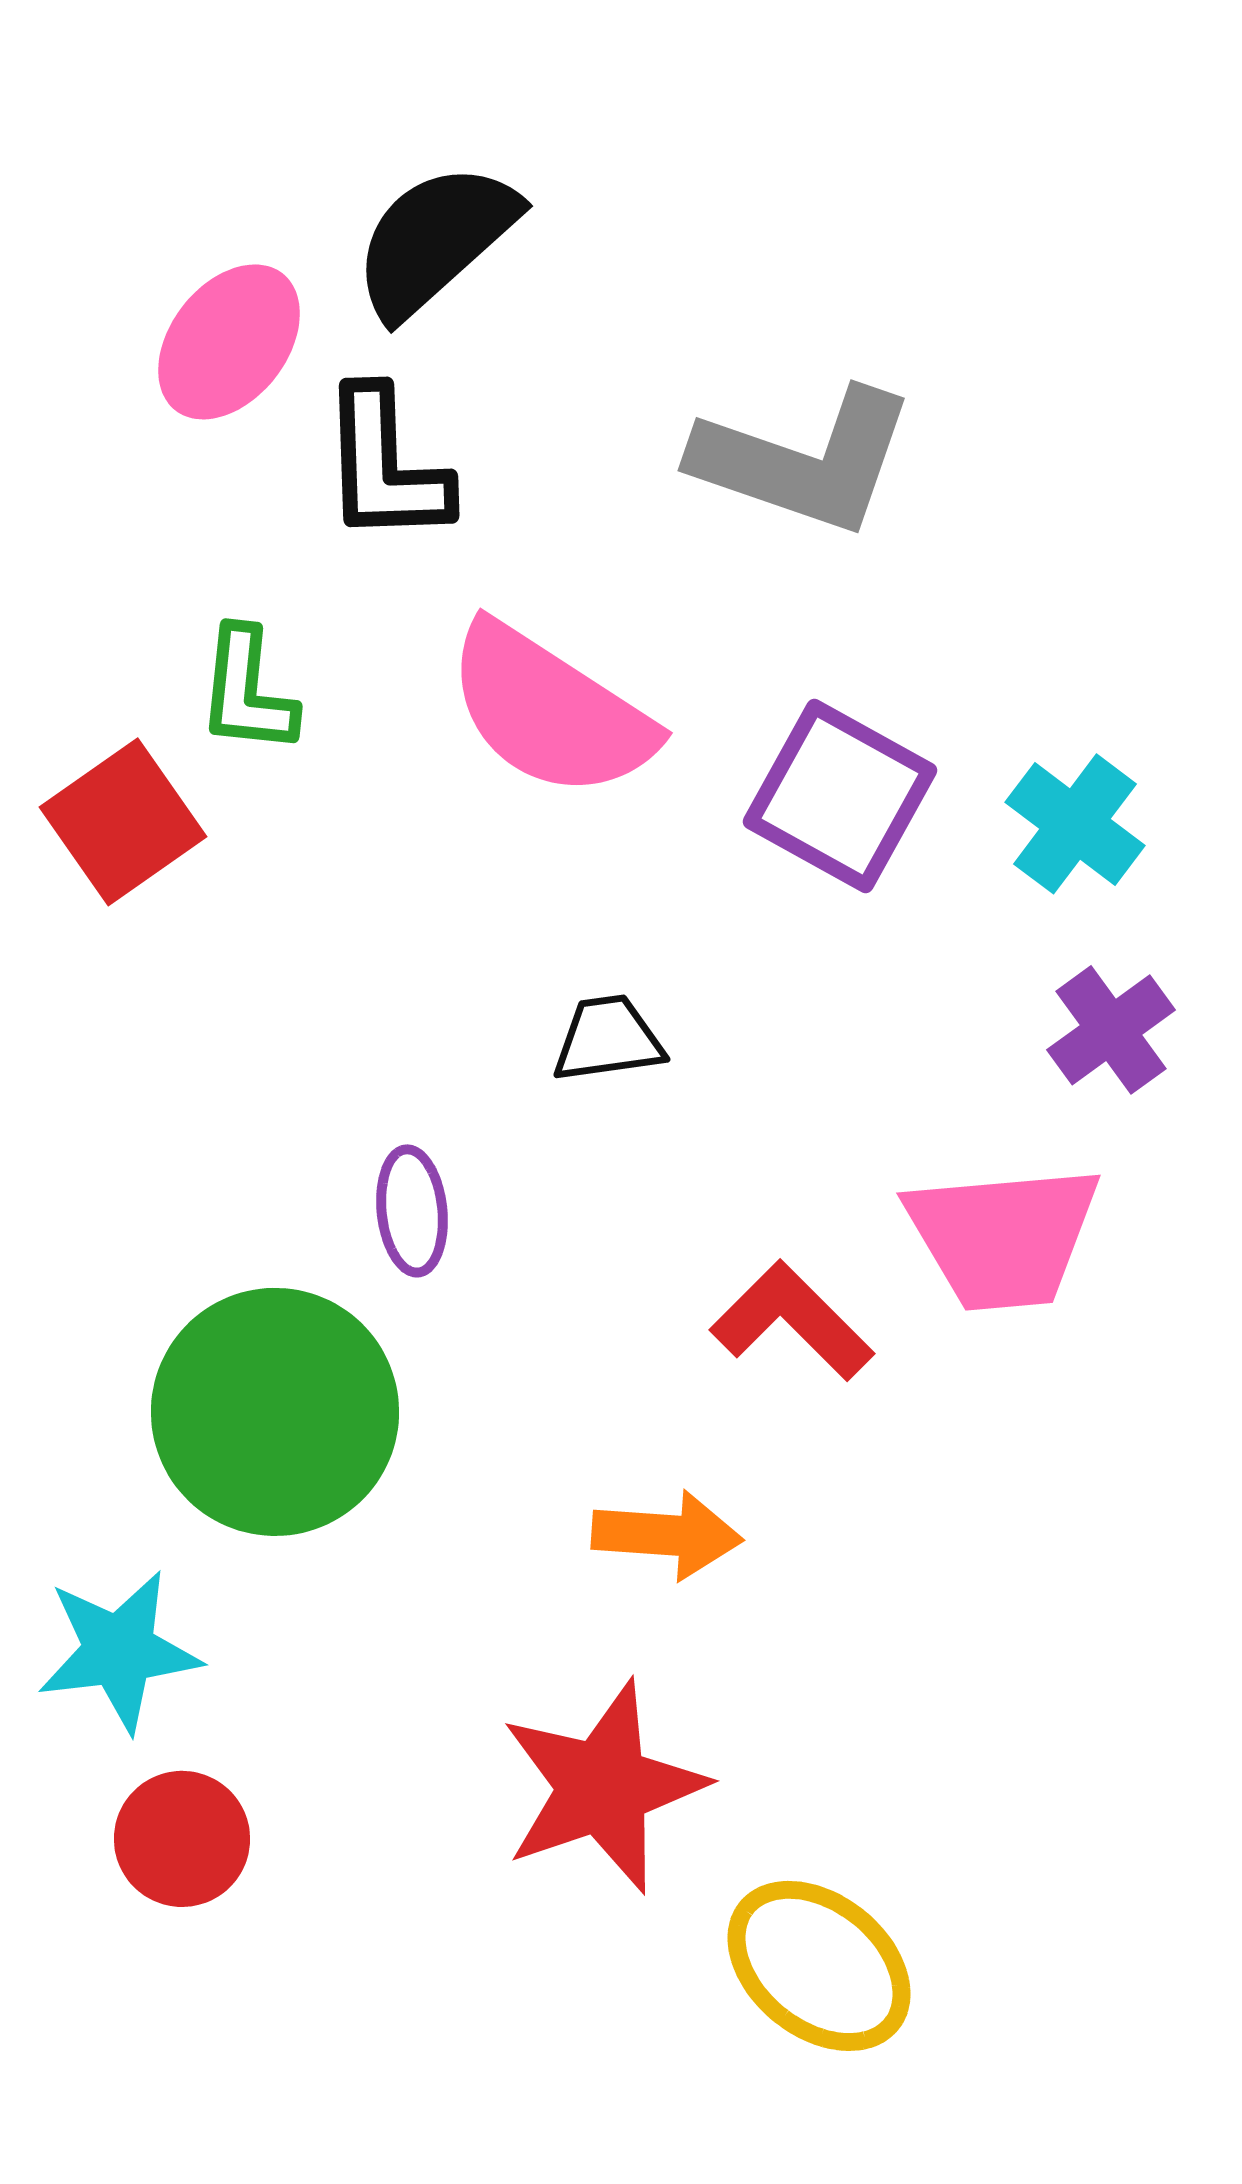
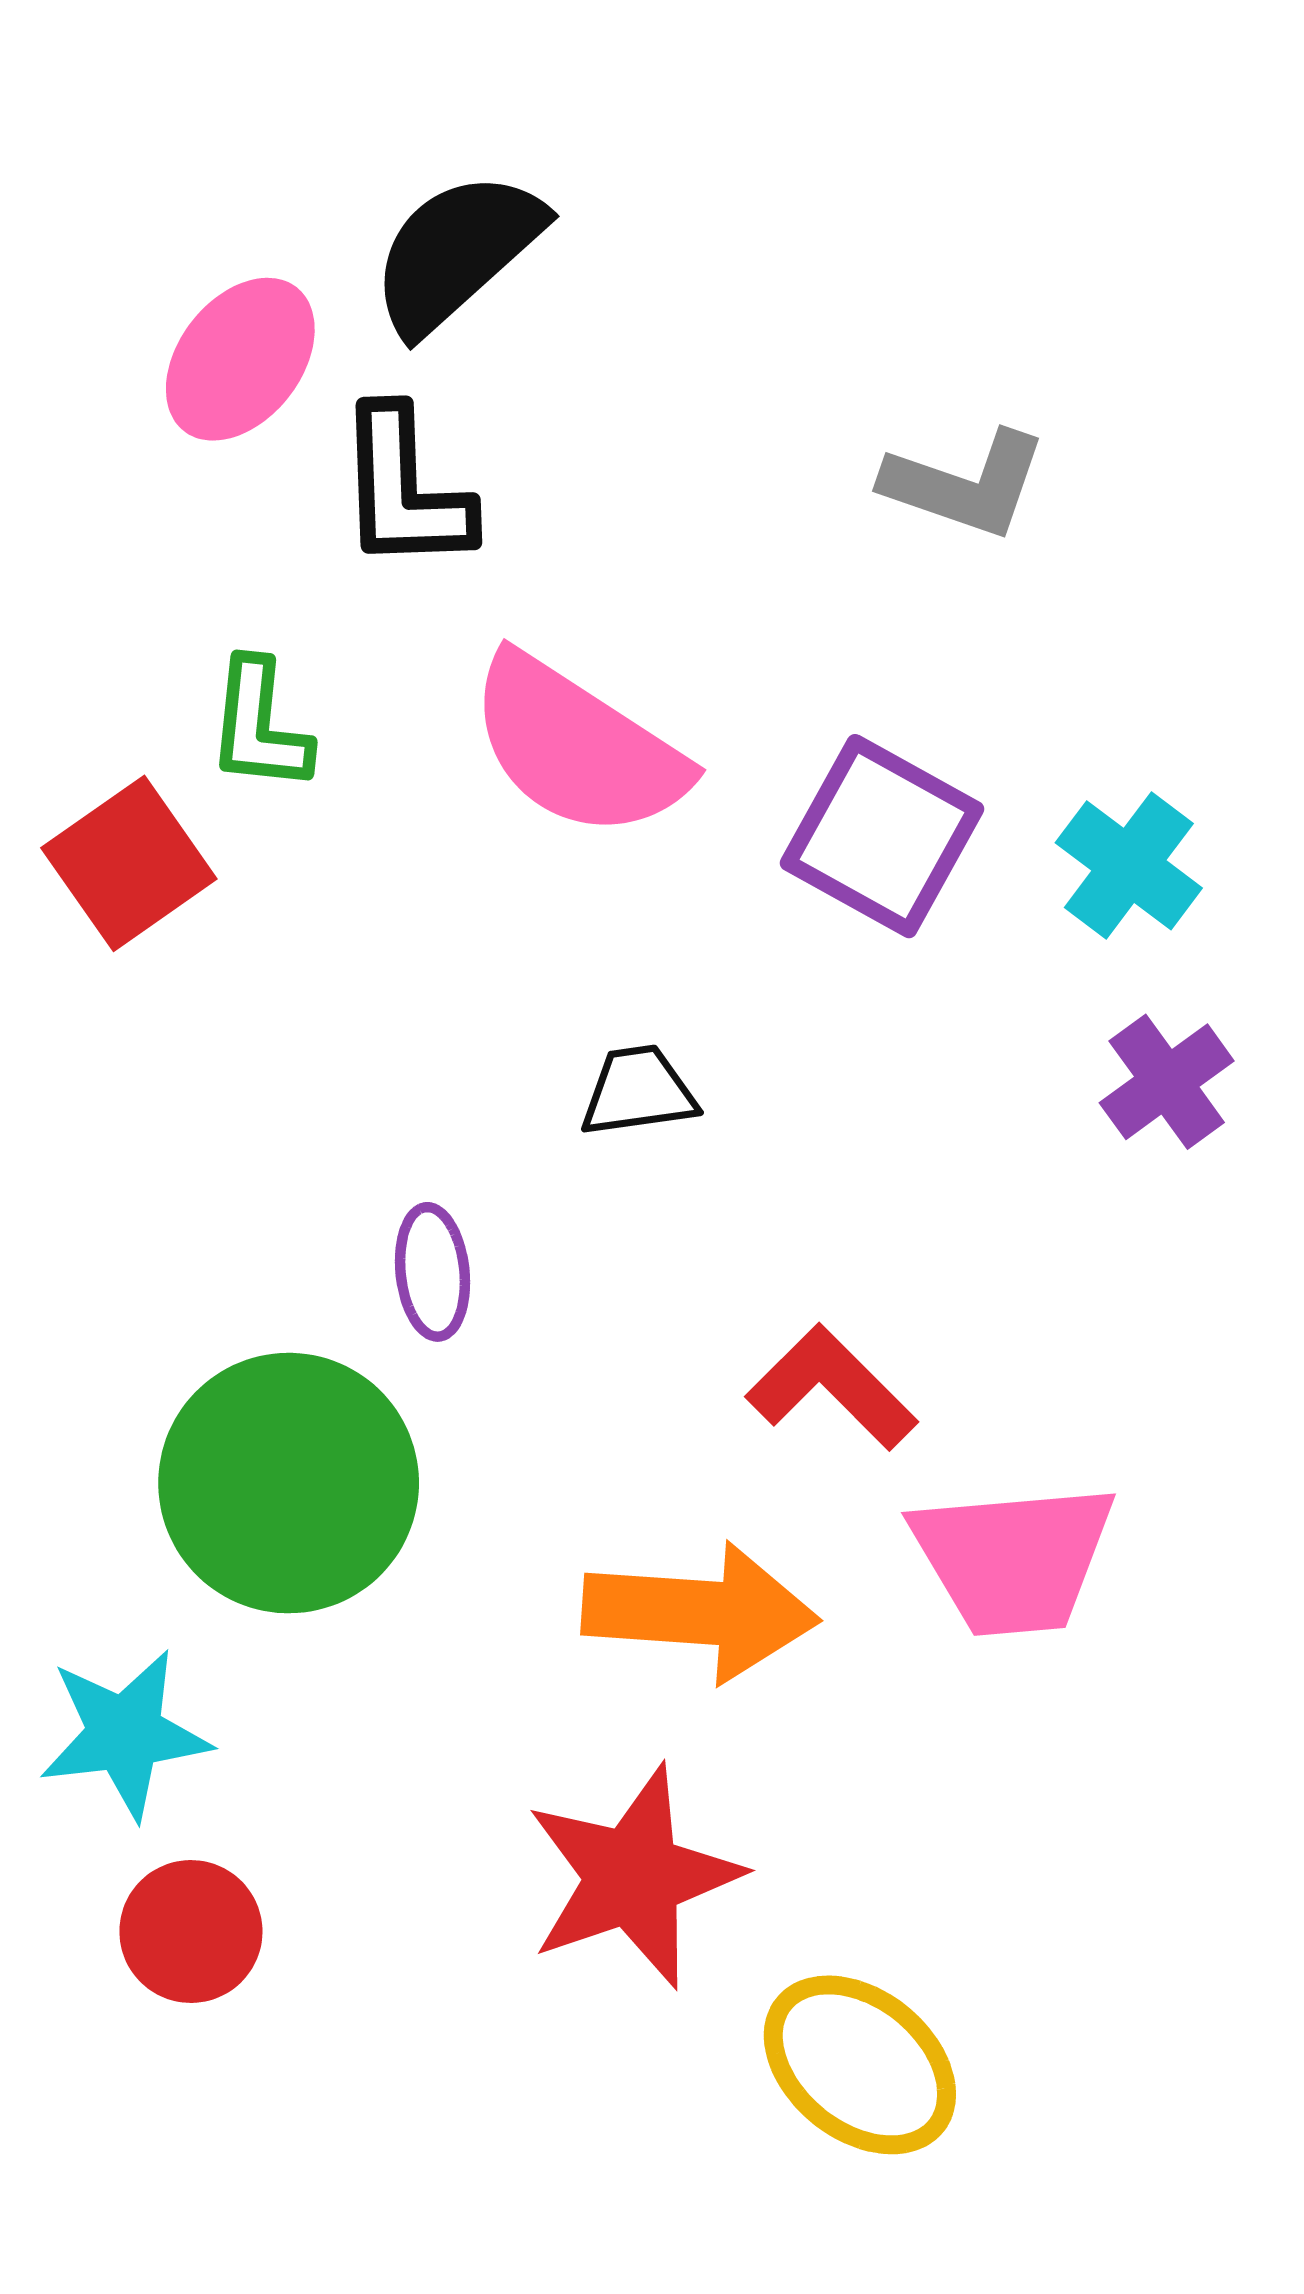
gray L-shape: (804, 461) -> (965, 484), moved, size x0.7
pink trapezoid: (1003, 1237) -> (1013, 1559), moved
orange arrow: (667, 1535) -> (700, 1612), size x1.5

